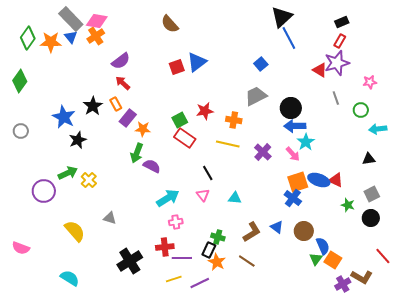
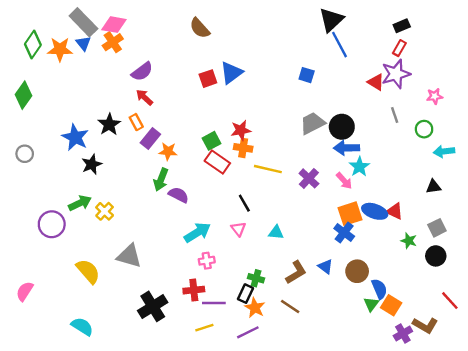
blue square: (261, 64) -> (307, 75), turned -32
gray trapezoid: (256, 96) -> (312, 123), moved
orange cross: (234, 120) -> (243, 148), moved
gray triangle: (110, 218) -> (129, 256), size x1.6
pink semicircle: (21, 248) -> (25, 291), turned 102
purple line: (200, 283) -> (248, 332), moved

